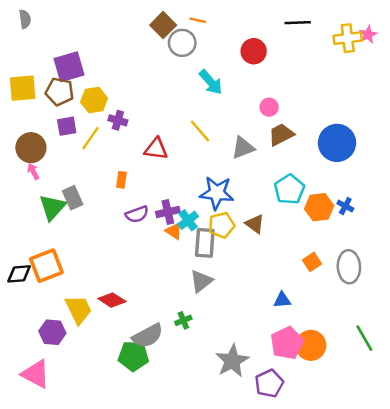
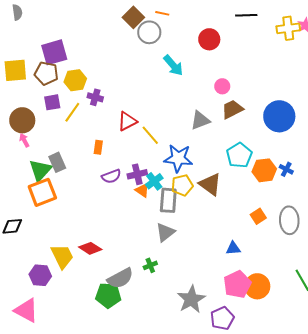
yellow line: (200, 131) -> (150, 135), moved
red triangle: (156, 149) -> (127, 121), turned -35
brown triangle: (255, 224) -> (210, 184), size x1.4
orange square: (46, 266) -> (42, 192), moved

